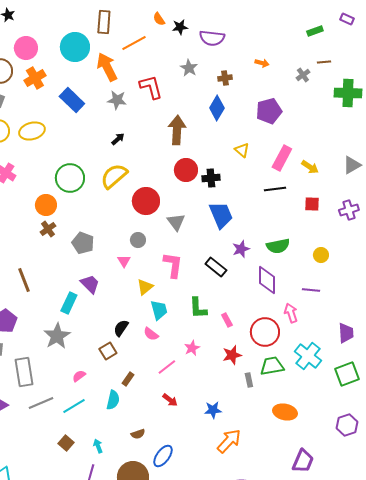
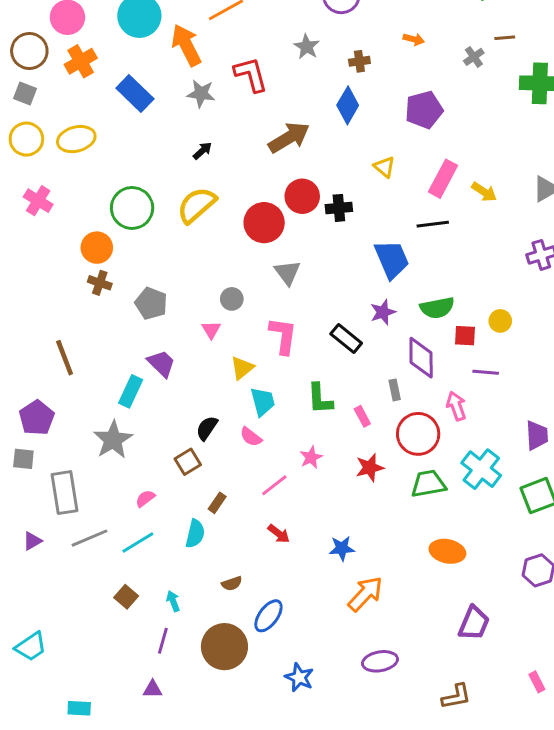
brown arrow: (177, 130) -> (289, 138), turned 56
red circle: (146, 201) -> (264, 223), moved
red square: (312, 204) -> (465, 336), moved
blue trapezoid: (221, 215) -> (392, 259), moved
brown cross: (48, 229) -> (100, 283), turned -35
gray rectangle: (249, 380) -> (395, 390), moved

